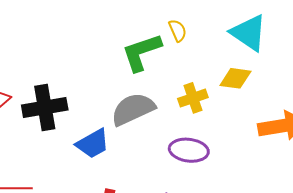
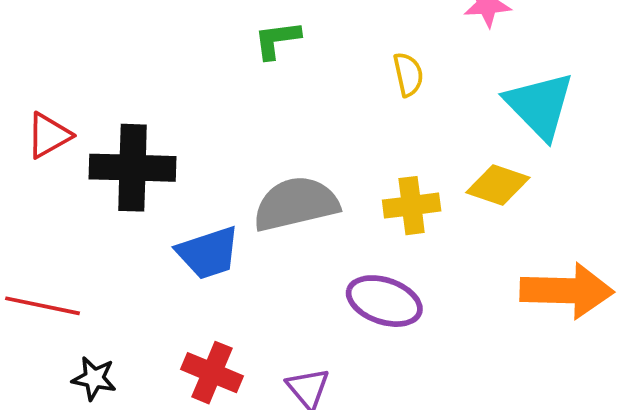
green L-shape: (141, 52) -> (277, 40), moved, size x0.6

